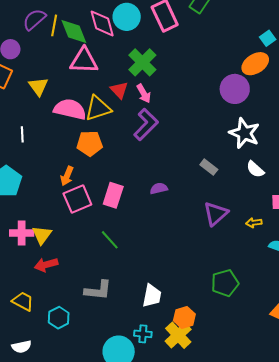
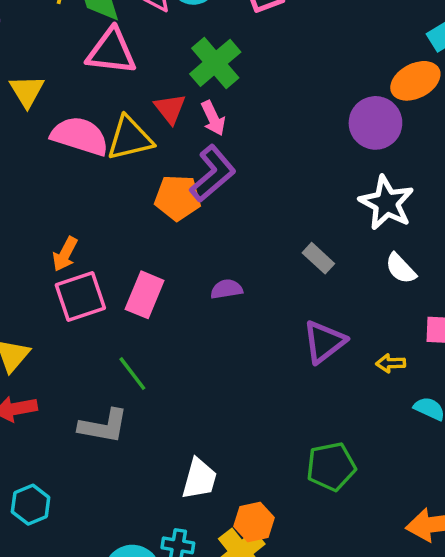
orange pentagon: (90, 143) -> (178, 198), moved
gray L-shape: (98, 290) -> (103, 426), moved

